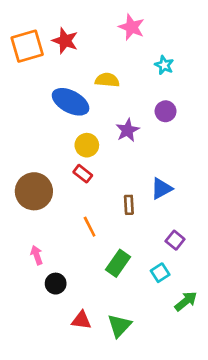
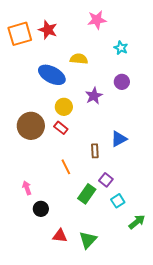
pink star: (132, 27) -> (97, 20), turned -30
brown circle: (34, 191) -> (31, 126), moved
purple square: (175, 240) -> (106, 180), moved

